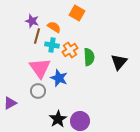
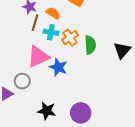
pink triangle: (40, 68) -> (38, 57), turned 40
gray circle: (38, 91) -> (22, 81), moved
black star: (58, 119) -> (47, 111), moved, turned -30

